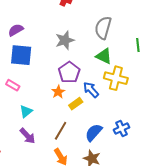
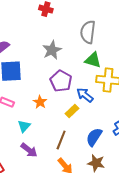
orange star: (58, 92) -> (40, 102), moved

